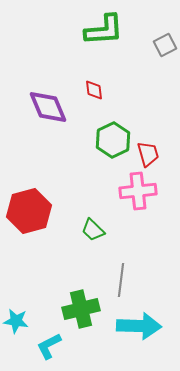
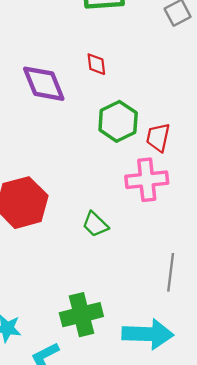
red trapezoid: (148, 154) -> (158, 137), turned -152
gray line: (121, 280) -> (171, 272), moved

